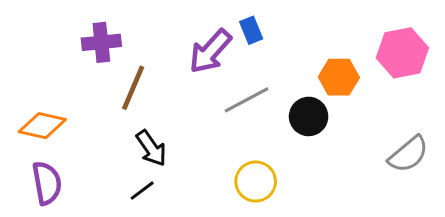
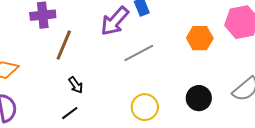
black circle: (309, 116) -> (199, 98), moved
black arrow: (151, 148) -> (76, 85), size x0.7

